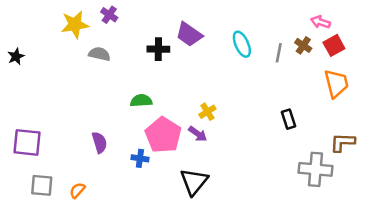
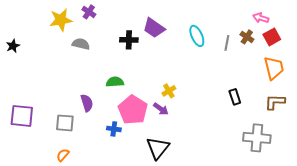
purple semicircle: (99, 142) -> (87, 103), moved
brown L-shape: (343, 142) -> (275, 102), moved
gray square: (42, 185) -> (65, 123), moved

